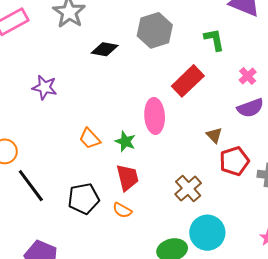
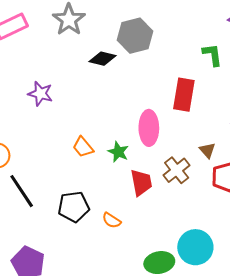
gray hexagon: (155, 30) -> (135, 36), moved
red rectangle: (188, 81) -> (184, 95), turned -40
red trapezoid: (127, 177) -> (141, 182), moved
brown cross: (188, 189) -> (177, 170), moved

